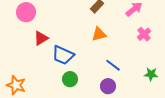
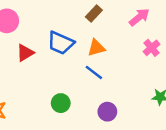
blue trapezoid: (63, 55) -> (61, 43), moved
blue line: (113, 65) -> (94, 72), moved

